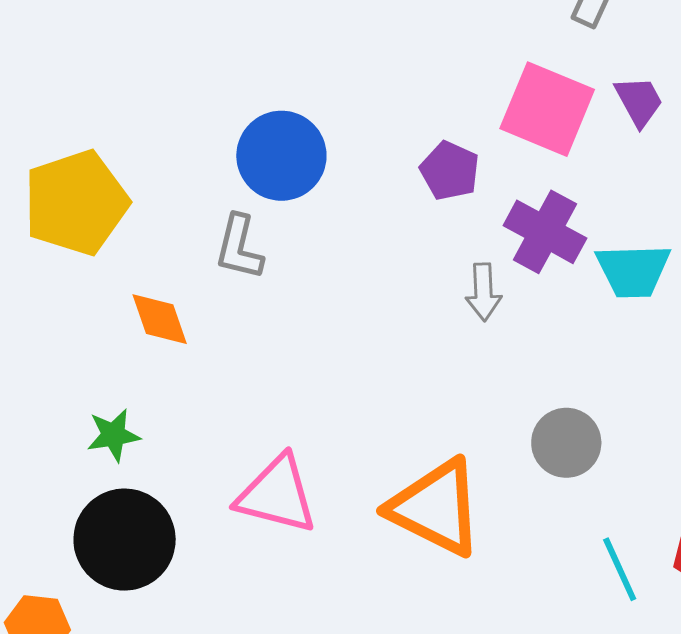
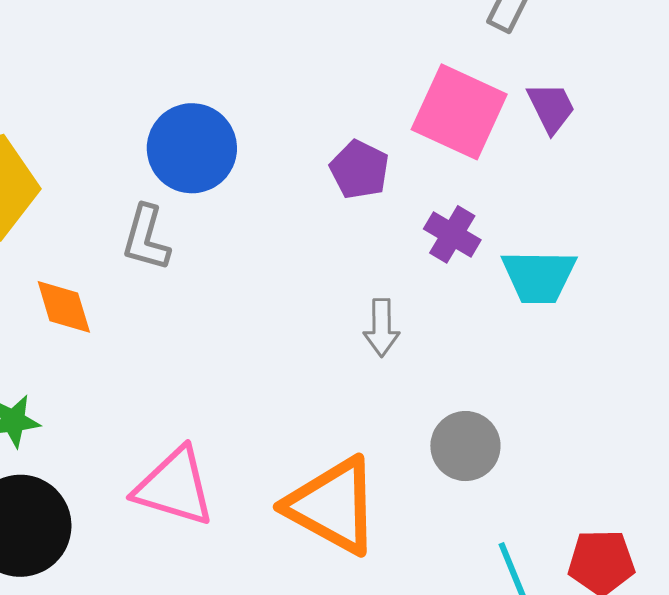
purple cross: (545, 232) -> (452, 234), size x0.7
gray arrow: (483, 292) -> (382, 328), moved

